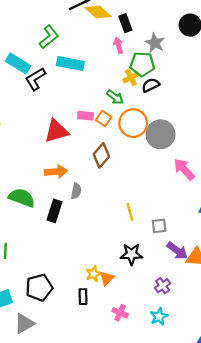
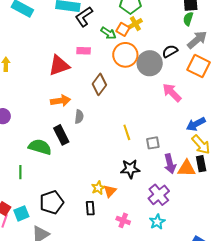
yellow cross: (131, 77) -> (135, 24), moved
black L-shape: (35, 79) -> (84, 17), moved
black semicircle: (151, 85) -> (170, 51), moved
orange square: (104, 119) -> (123, 29), moved
green semicircle: (22, 198) -> (40, 147), moved
black rectangle: (54, 211) -> (61, 135), turned -42
purple arrow: (177, 251) -> (170, 164), turned 42
purple cross: (163, 286) -> (159, 195), size x1.5

